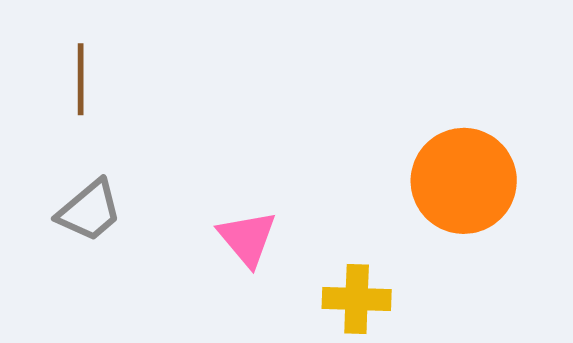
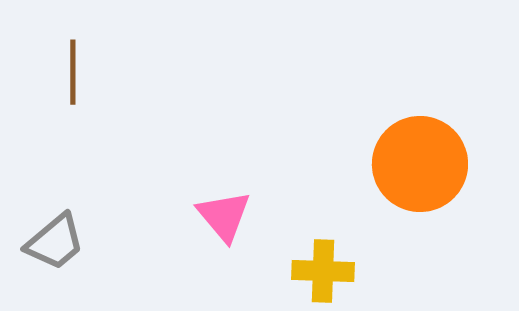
gray trapezoid: (89, 211) -> (55, 242), moved

